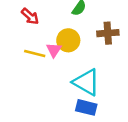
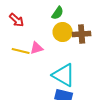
yellow circle: (68, 40) -> (63, 32), moved
pink triangle: (54, 50) -> (37, 48), turned 40

